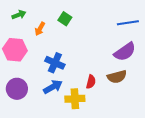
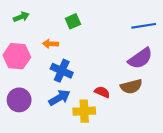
green square: (65, 19) -> (73, 21), turned 32
orange arrow: (40, 29) -> (51, 44), moved, turned 64
red semicircle: (91, 82) -> (102, 92), turned -80

